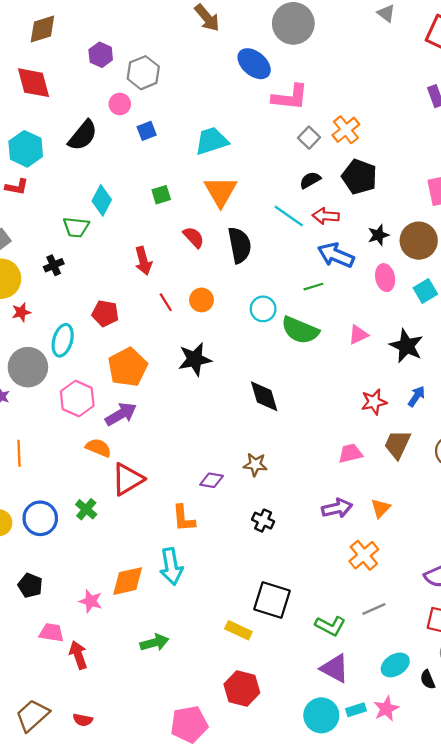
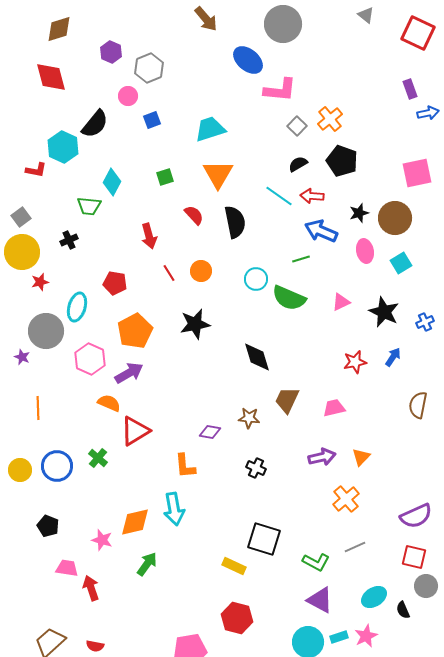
cyan hexagon: (26, 149) -> (63, 147), moved
brown trapezoid: (397, 444) -> (287, 400), moved
green arrow: (154, 643) -> (147, 564), moved, turned -40

